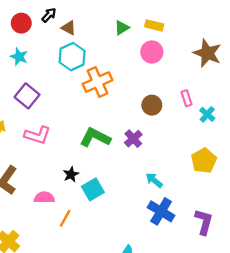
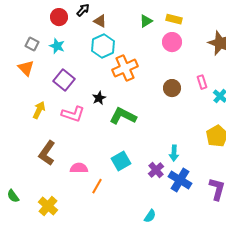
purple cross: (133, 139) -> (156, 170), moved
black star: (71, 174) -> (99, 98), moved
cyan arrow: (154, 180) -> (174, 153), turned -126

